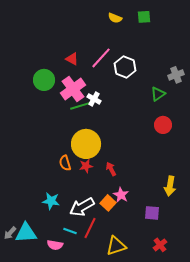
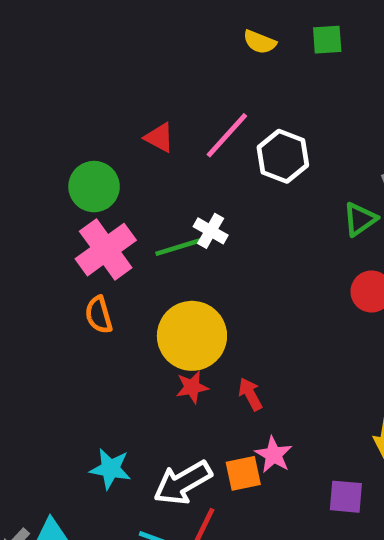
pink cross: (73, 89) -> (106, 250), moved
orange semicircle: (65, 163) -> (99, 315), moved
orange square: (108, 203) -> (243, 473), turned 35

